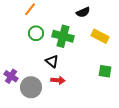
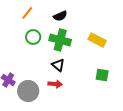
black semicircle: (83, 12) -> (60, 16), moved
black triangle: (52, 61) -> (58, 65), moved

